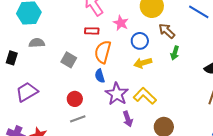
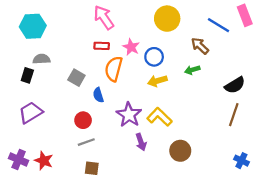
pink star: (121, 23) -> (131, 47), moved
brown arrow: (167, 31) -> (200, 46), moved
green arrow: (175, 53) -> (192, 70), turned 56
black rectangle: (12, 58) -> (27, 75), moved
blue semicircle: (100, 76) -> (98, 95), moved

